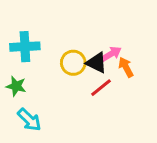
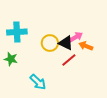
orange arrow: (126, 67) -> (86, 46), turned -40
cyan arrow: (29, 120) -> (38, 82), moved

